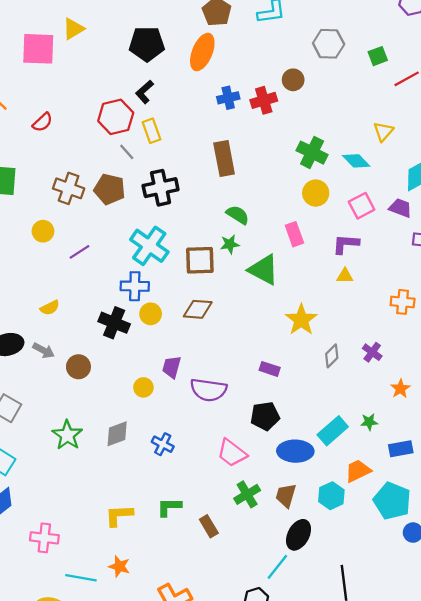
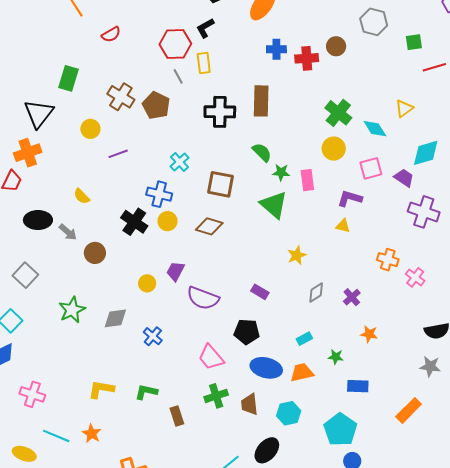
black cross: (161, 188) -> (220, 112), moved
green star: (230, 244) -> (281, 172), moved
cyan cross: (149, 246) -> (180, 162), size x0.6
yellow semicircle: (50, 308) -> (82, 196), turned 60
yellow star: (301, 320) -> (297, 255), size x0.7
orange star: (400, 389) -> (369, 334), turned 30
cyan rectangle: (333, 431) -> (304, 339), moved, size x0.6
orange trapezoid: (358, 471) -> (302, 372), moved
brown trapezoid: (286, 495) -> (249, 404), turned -35
black ellipse: (299, 535) -> (267, 450), moved

